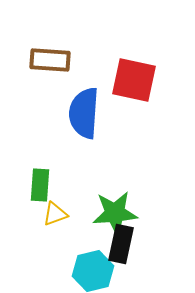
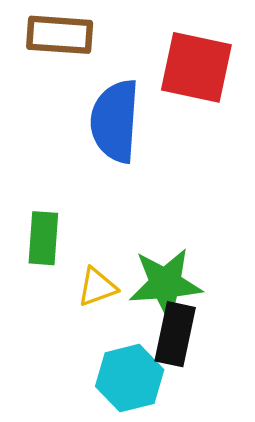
yellow triangle: (55, 214) -> (97, 287), moved

